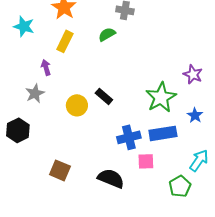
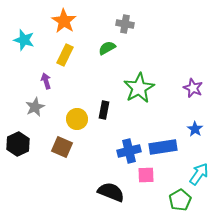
black rectangle: (104, 96) -> (104, 110), turned 60
green star: (161, 97) -> (139, 88), moved
brown square: (60, 170) -> (62, 147), moved

